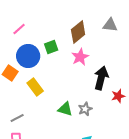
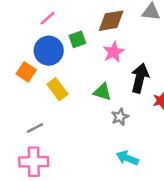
pink line: (19, 29) -> (47, 18), moved
brown diamond: (78, 32) -> (111, 21), turned 30
green triangle: (65, 109) -> (102, 92), moved

